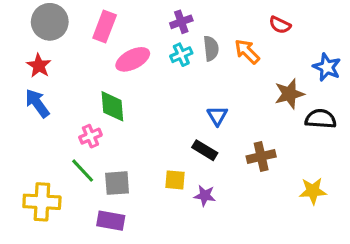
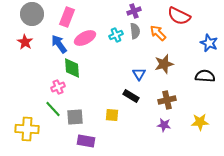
purple cross: (181, 22) -> (134, 11), moved
red semicircle: (280, 25) -> (179, 16), size x1.6
brown star: (289, 94) -> (164, 64), moved
blue arrow: (37, 103) -> (59, 44), moved
purple star: (205, 196) -> (164, 125), moved
purple rectangle: (111, 221) -> (86, 141), moved

